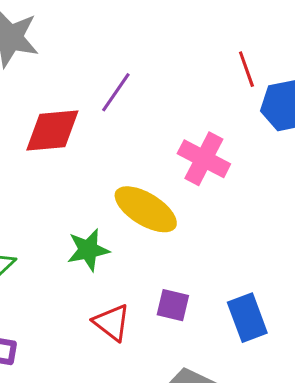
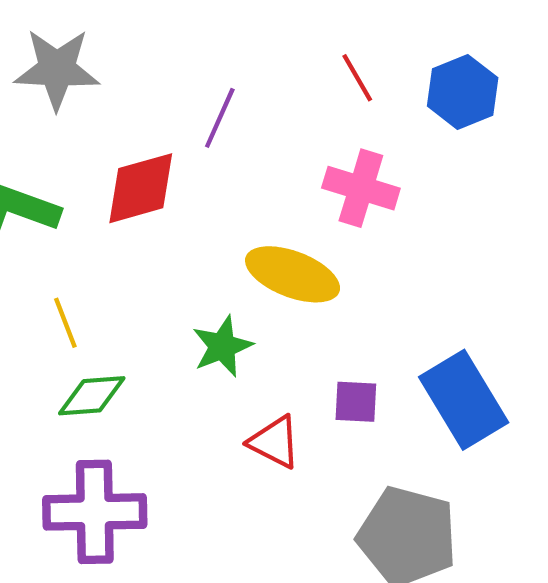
red line: (246, 69) -> (357, 78), moved
blue rectangle: (247, 318) -> (464, 400), size x1.4

